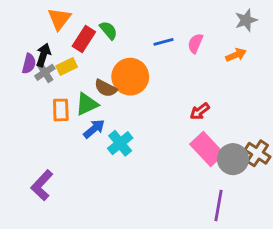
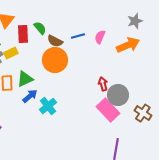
red rectangle: (84, 39) -> (23, 34), turned -36
orange arrow: (236, 55) -> (128, 45), size x1.6
brown semicircle: (106, 88) -> (55, 41), moved
red arrow: (200, 111) -> (103, 84), turned 112
gray circle: (233, 159) -> (118, 95), moved

